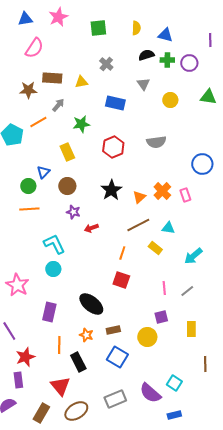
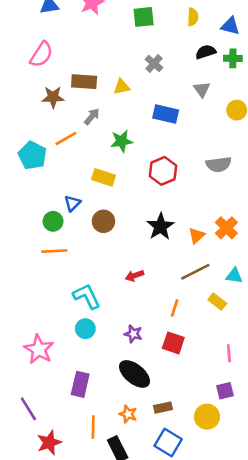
pink semicircle: (34, 48) -> (41, 54), moved
yellow rectangle: (67, 152) -> (103, 177), turned -48
purple star: (73, 212) -> (133, 334), moved

